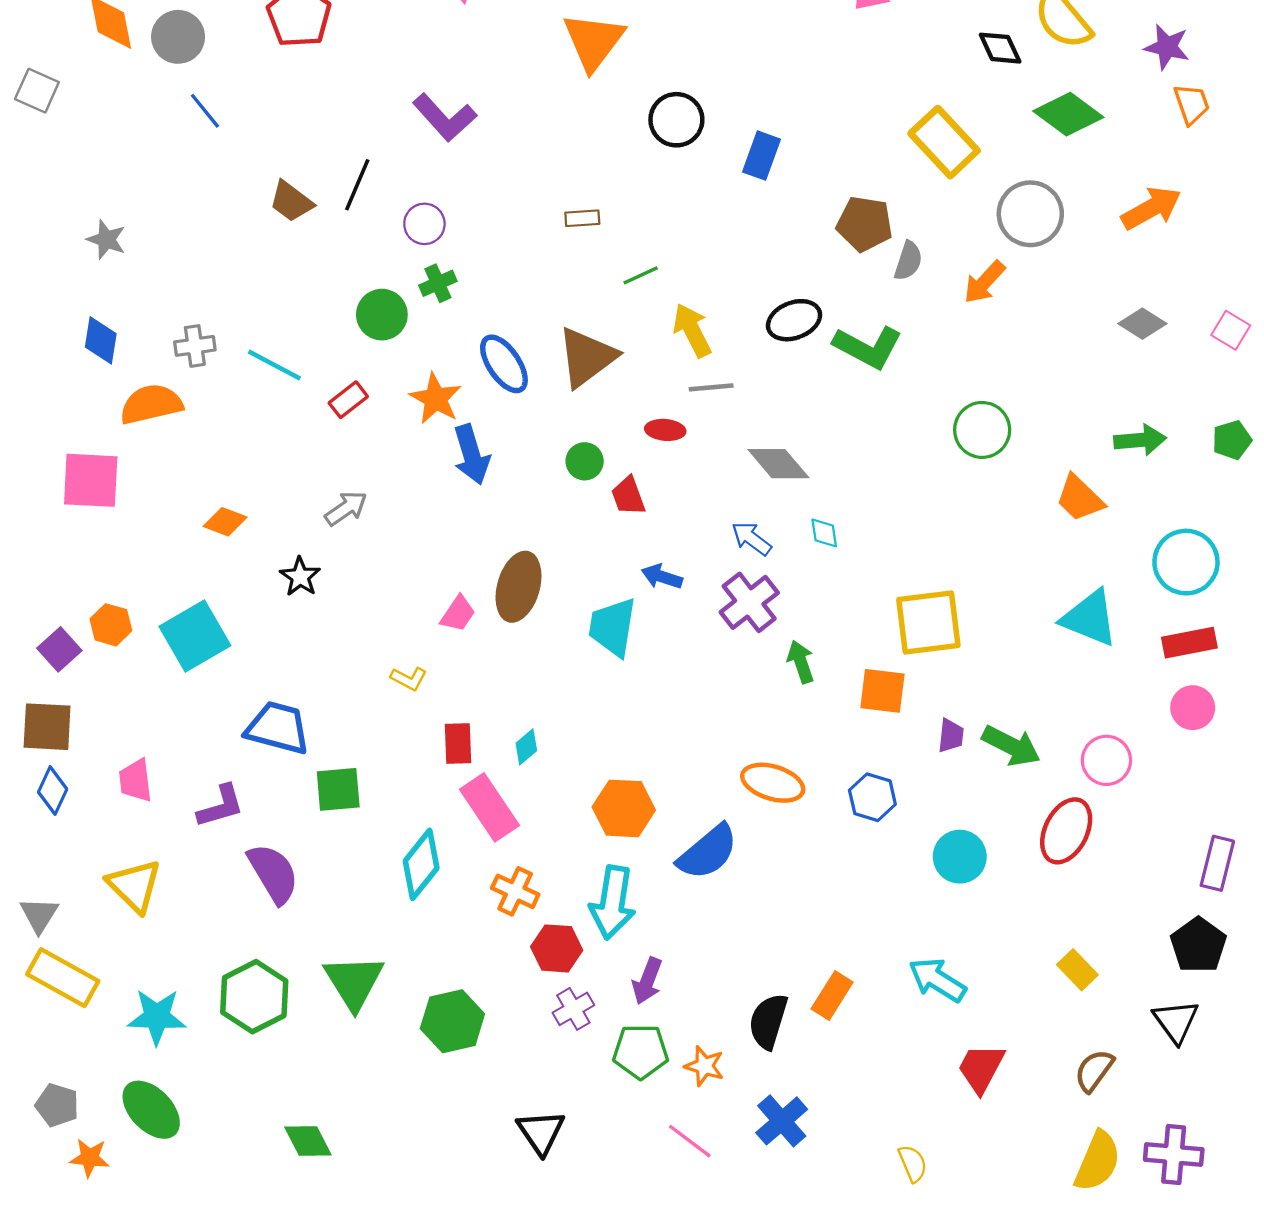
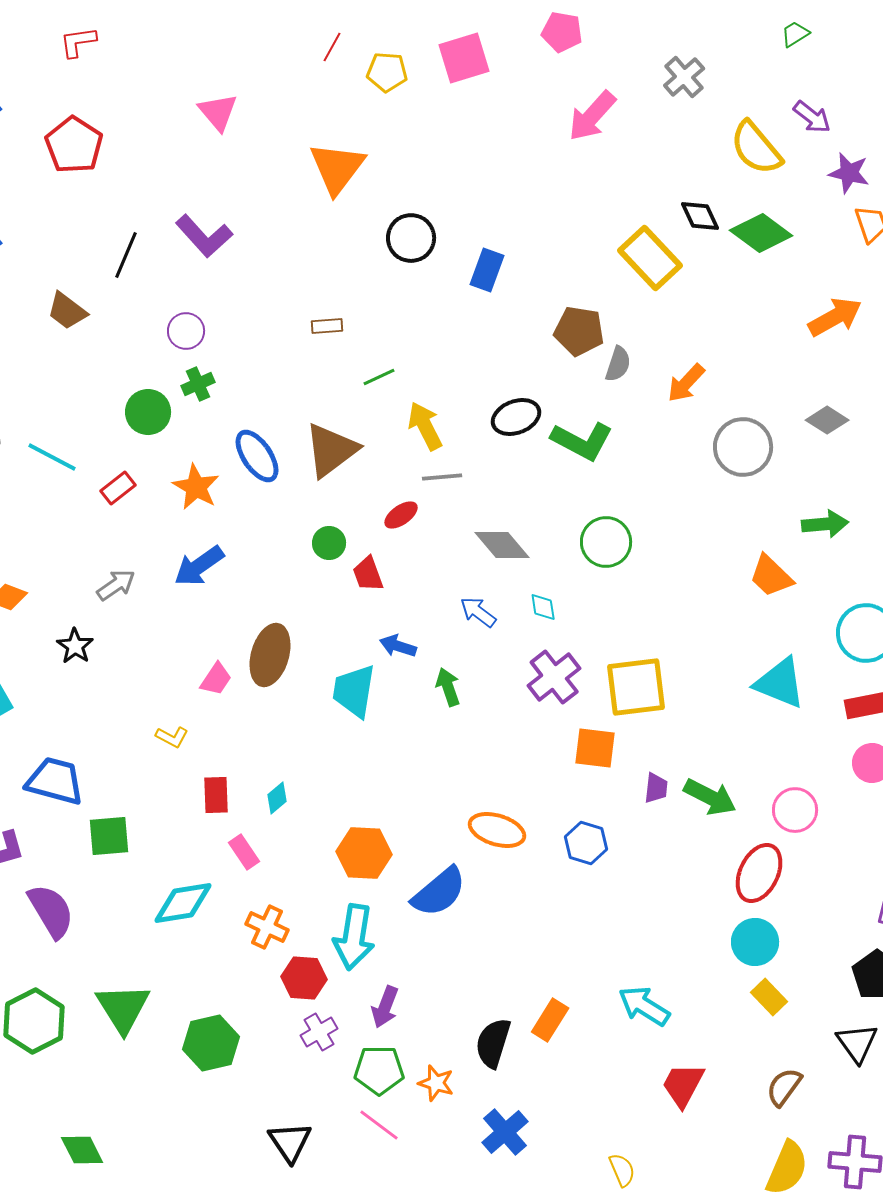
black diamond: (1000, 48) -> (700, 216), moved
black line: (357, 185) -> (126, 255), moved
gray circle: (1030, 214) -> (743, 447), moved
red ellipse: (665, 430) -> (401, 515), turned -40
green circle: (982, 430) -> (606, 542), moved
blue arrow: (471, 455) -> (199, 566), moved, turned 72
purple cross: (749, 602) -> (554, 677), moved
green arrow: (801, 662) -> (448, 687), moved
pink rectangle: (489, 807) -> (244, 852), size x0.6
cyan circle: (960, 857) -> (755, 942), moved
cyan diamond: (421, 864) -> (183, 903), turned 42
pink line: (690, 1141) -> (379, 1125), moved

